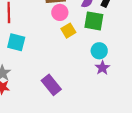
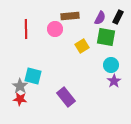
pink circle: (60, 12) -> (55, 29), moved
cyan square: (16, 42) -> (33, 76), moved

